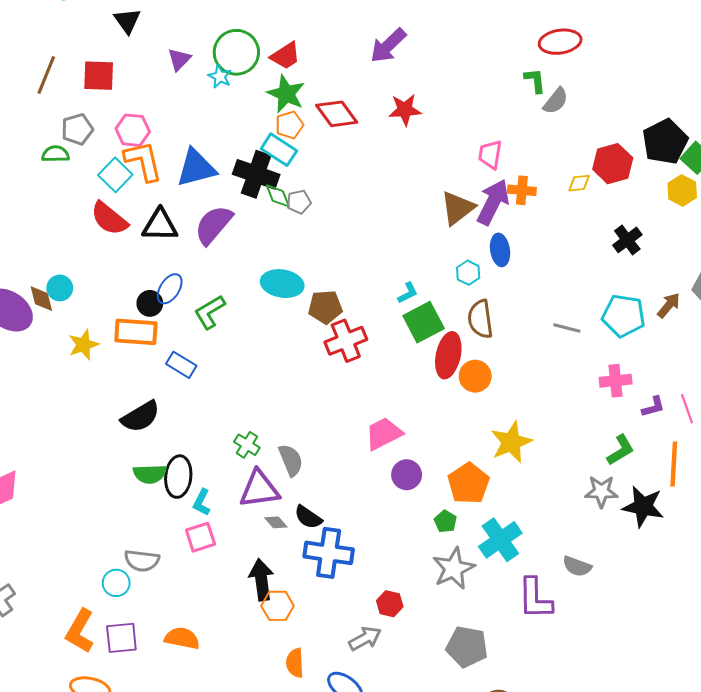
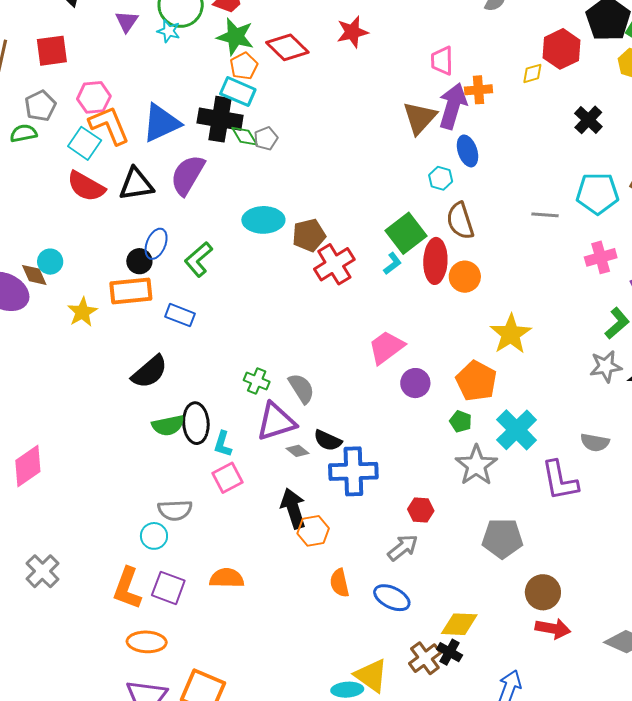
cyan L-shape: (408, 293) -> (392, 263), moved
purple square: (121, 638) -> (168, 588), turned 36

